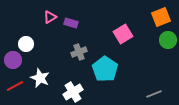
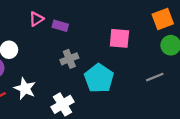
pink square: (123, 34) -> (119, 38), turned 36
gray line: (154, 94) -> (155, 77), moved

